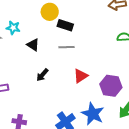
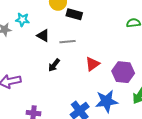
gray line: (67, 47) -> (68, 42), moved
blue star: (93, 114) -> (107, 101), turned -30

